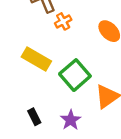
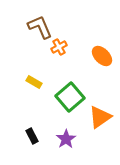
yellow rectangle: (36, 59) -> (34, 82), size x0.6

